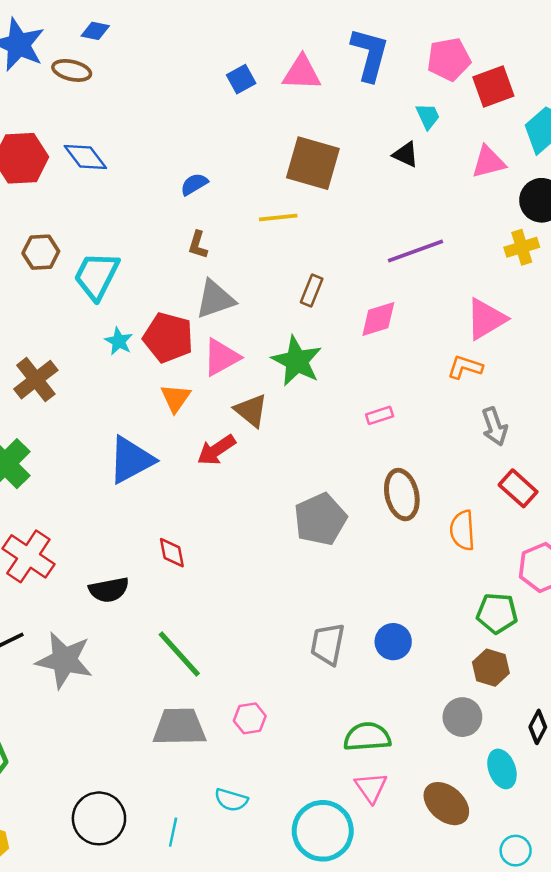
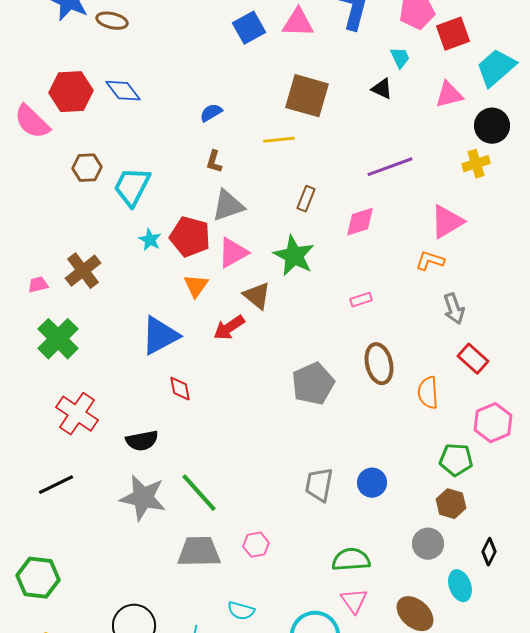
blue square: (241, 79) -> (249, 28), size x1.4
red diamond: (172, 553) -> (180, 389), moved
gray star: (64, 660) -> (143, 498), moved

